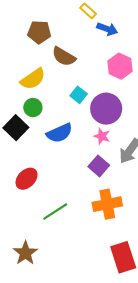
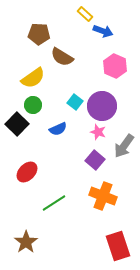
cyan square: (79, 95) -> (75, 102), moved
blue semicircle: (59, 133) -> (58, 129), size x0.7
orange cross: (107, 204) -> (103, 196), turned 32

